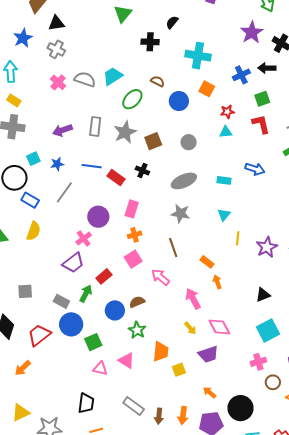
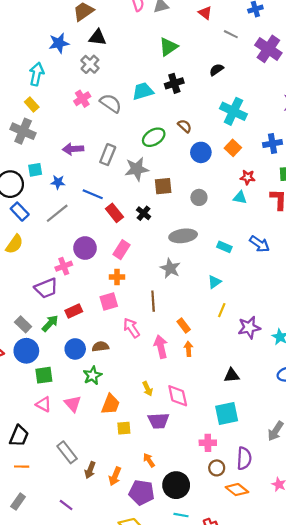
black cross: (150, 42) -> (174, 83), moved, turned -36
cyan trapezoid: (113, 76) -> (143, 91), moved
pink arrow: (193, 299) -> (161, 347), moved

